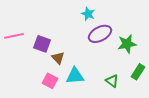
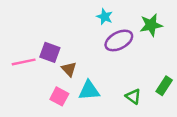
pink line: (14, 36) -> (24, 62), moved
green star: (127, 44) -> (151, 25), moved

